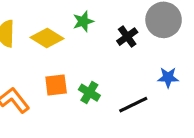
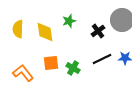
yellow diamond: (47, 38) -> (45, 32), turned 50
black line: (133, 105) -> (102, 59), moved

